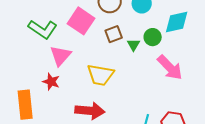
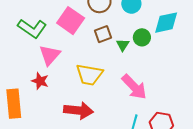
pink arrow: (170, 67) -> (134, 87), moved

